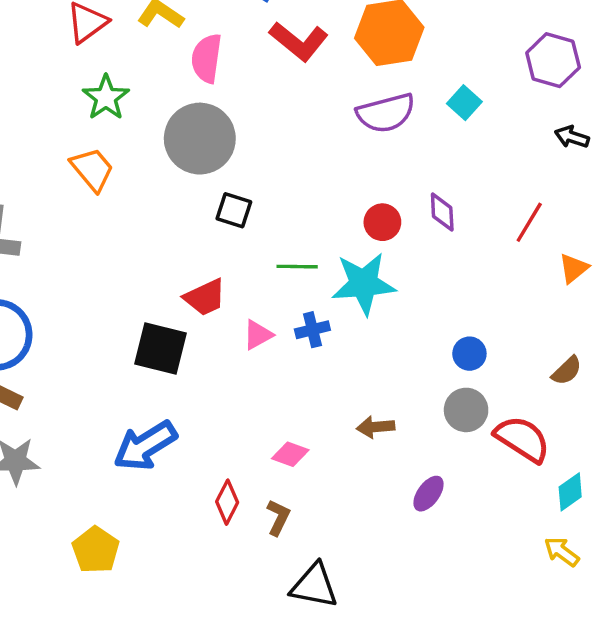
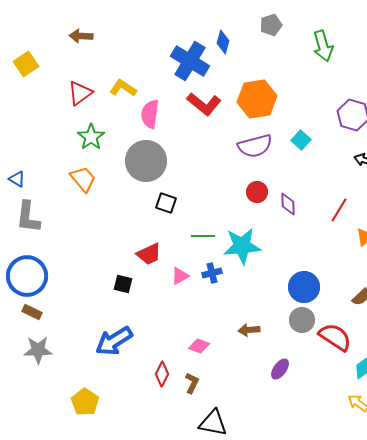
red circle: (382, 222) -> (257, 192), moved
black square: (161, 348) -> (123, 284), size x0.6
blue circle: (469, 354) -> (304, 287), size x1.6

